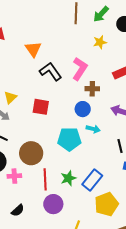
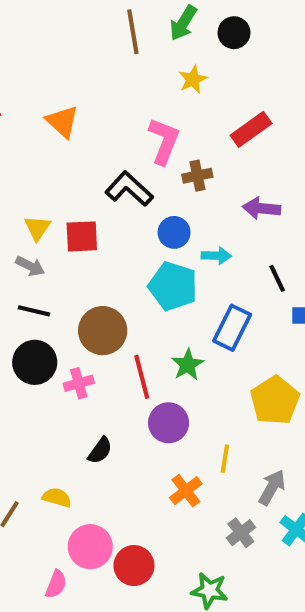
black L-shape: (50, 71) -> (129, 189), moved
red square: (41, 107) -> (82, 236), moved
blue circle: (83, 109) -> (174, 232), moved
cyan pentagon: (69, 139) -> (173, 286), turned 30
blue rectangle: (92, 180) -> (232, 328), moved

